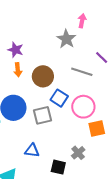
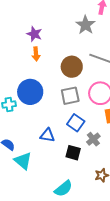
brown circle: (43, 76) -> (72, 67), moved
blue square: (59, 98) -> (76, 123), moved
gray square: (43, 115) -> (70, 96), moved

